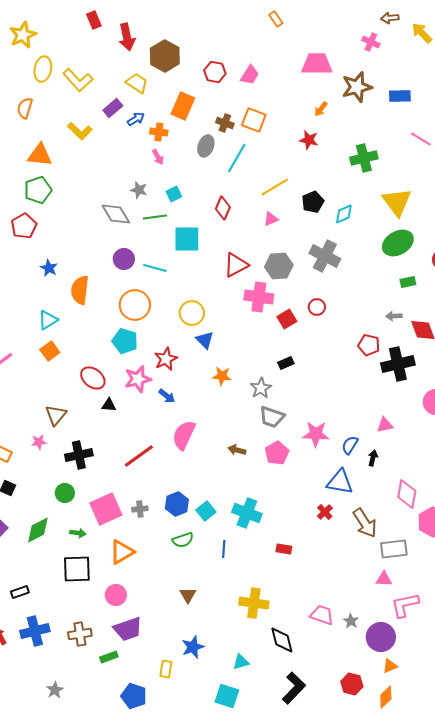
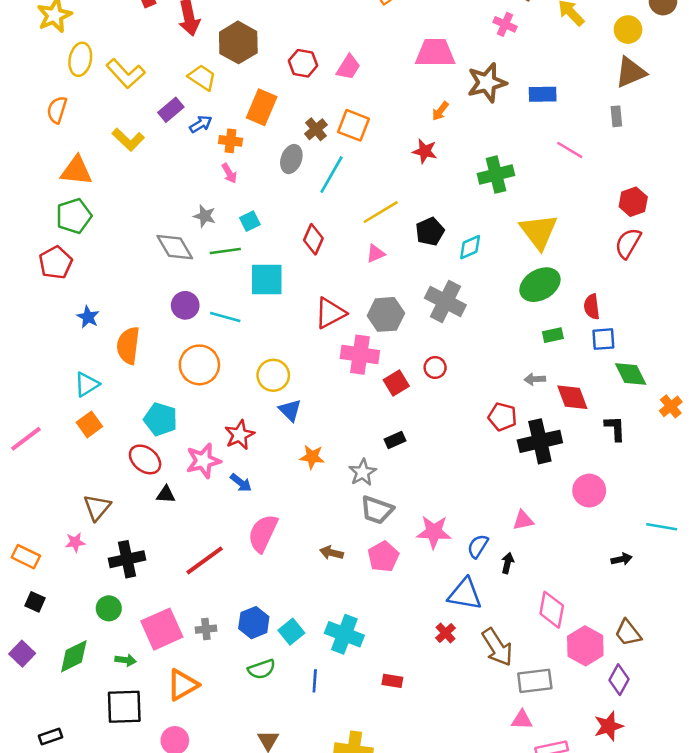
brown cross: (225, 123) -> (316, 129), turned 30
cyan pentagon: (125, 341) -> (161, 419), moved

